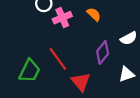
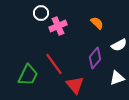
orange semicircle: (94, 14) -> (97, 23), moved

